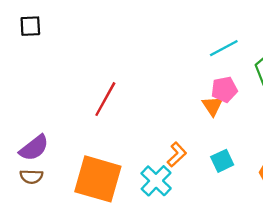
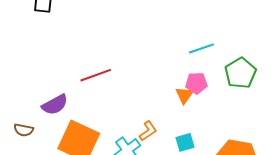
red line: (105, 99) -> (96, 75), turned 32
purple semicircle: (34, 148) -> (55, 105), moved

